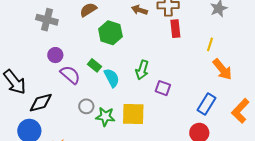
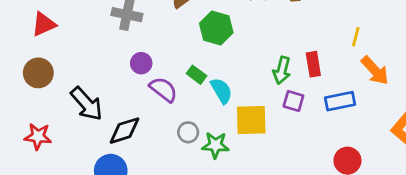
red rectangle: (175, 29) -> (313, 64), moved
green arrow: (142, 70) -> (282, 70), moved
blue rectangle: (207, 104) -> (340, 101), moved, turned 50
yellow square: (133, 114) -> (251, 120), moved

